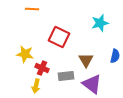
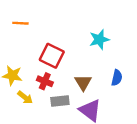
red cross: (42, 68) -> (45, 81), moved
yellow arrow: (36, 86) -> (25, 97), moved, turned -64

